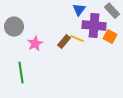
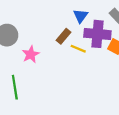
brown rectangle: (64, 42) -> (64, 36), moved

